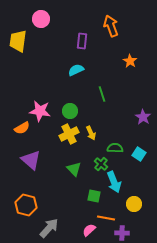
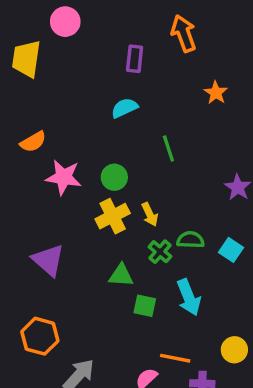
orange semicircle: (22, 128) -> (33, 142), moved
green cross: (101, 164) -> (160, 252), moved
green triangle: (74, 169) -> (121, 275), turned -42
green square: (94, 196) -> (145, 306), moved
yellow circle: (134, 204) -> (234, 350), moved

